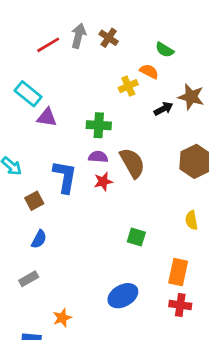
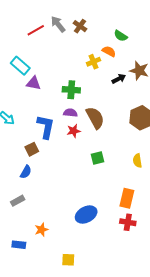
gray arrow: (79, 36) -> (58, 24), turned -54
brown square: (34, 201) -> (32, 149), moved
green square: (136, 237) -> (97, 158), moved, turned -32

